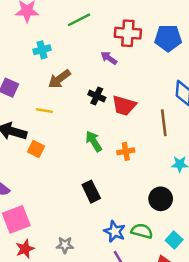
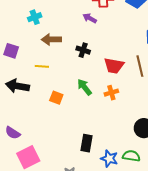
brown arrow: (59, 79) -> (51, 40), turned 42
red trapezoid: (124, 106) -> (114, 66), moved
orange square: (36, 149) -> (56, 98), moved
black rectangle: (91, 192) -> (87, 143), moved, turned 42

